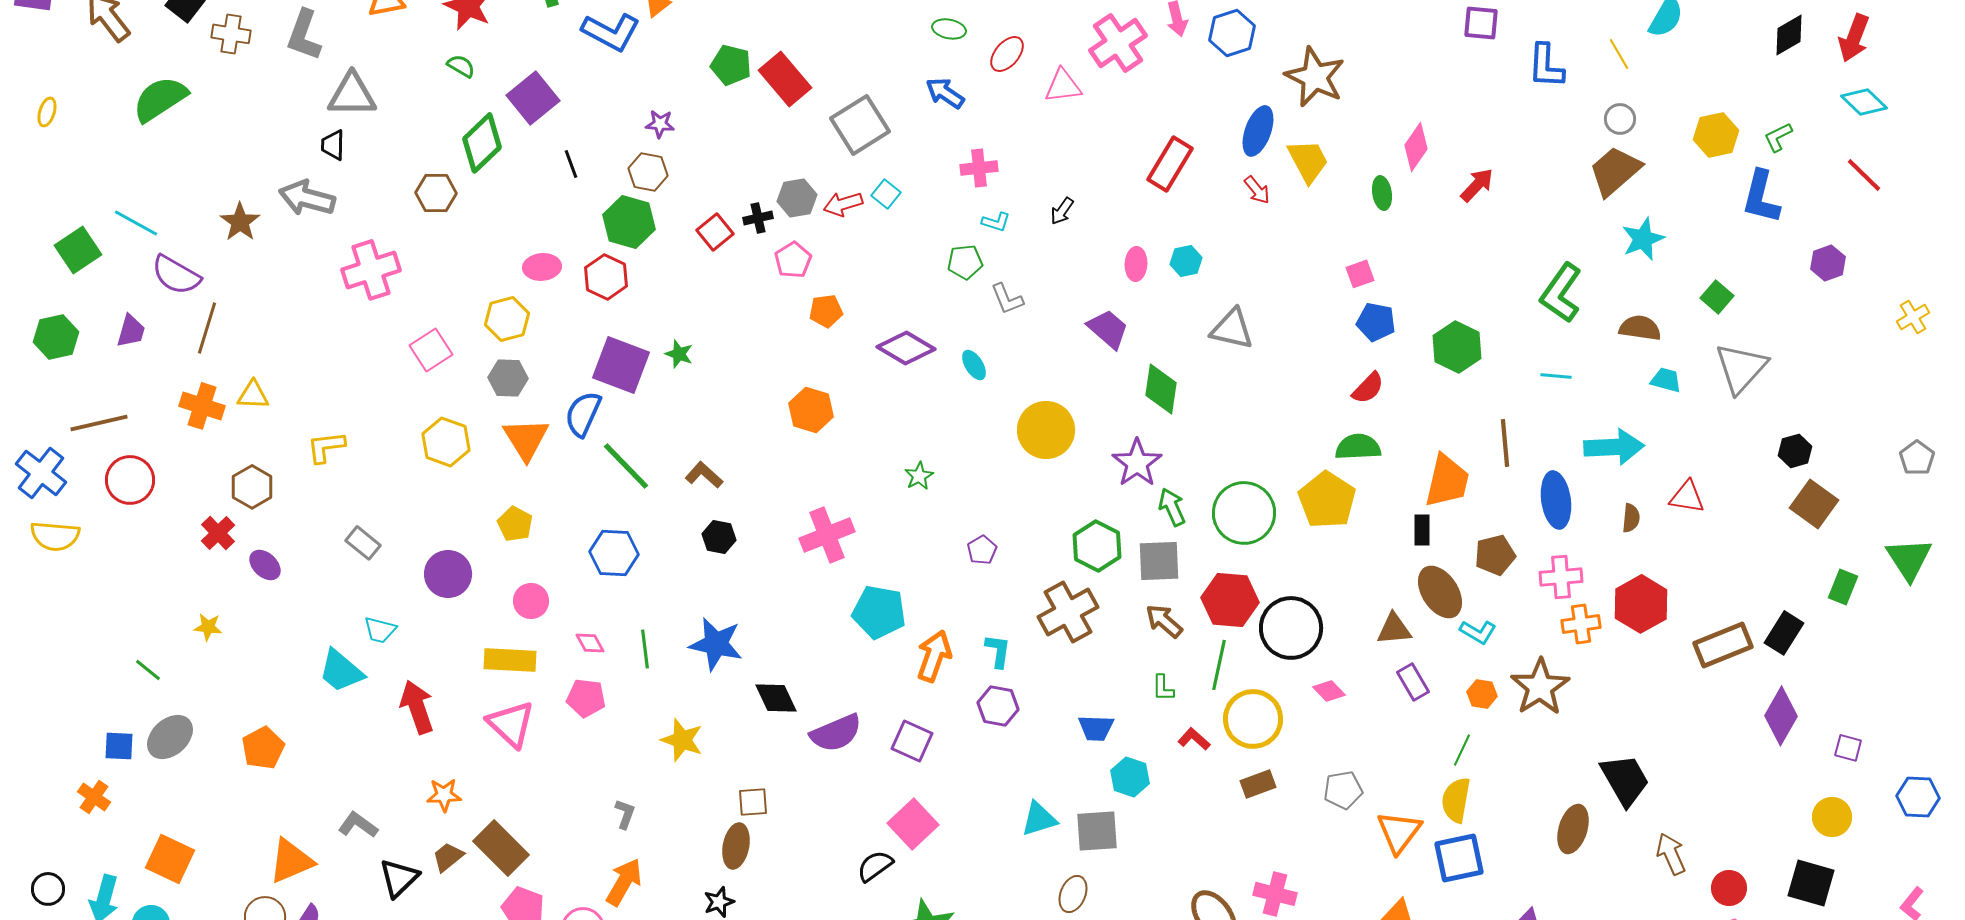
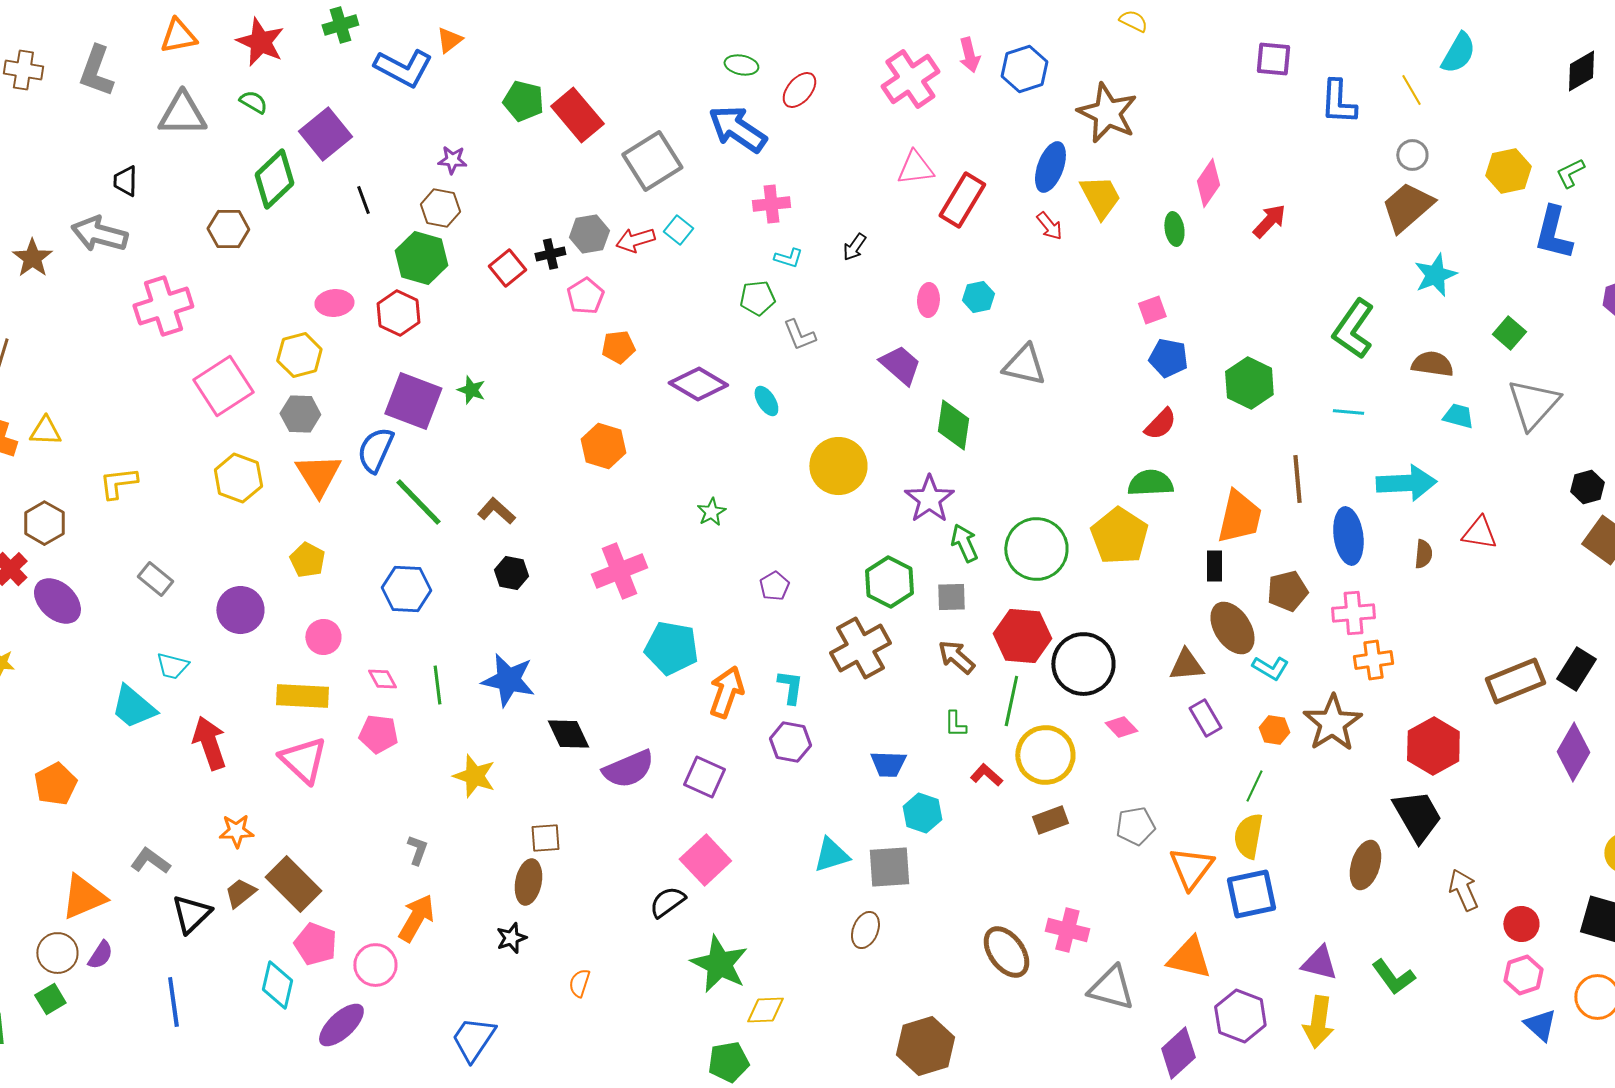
pink triangle: (1063, 86) -> (915, 168), moved
blue arrow: (945, 93) -> (737, 129), size x1.5
gray triangle: (352, 95) -> (182, 114), moved
pink square: (431, 350) -> (223, 386), size x1.4
gray square: (1159, 561) -> (951, 597), size x0.7
purple ellipse: (265, 565) -> (57, 601), size x1.5
red hexagon: (1641, 604) -> (1433, 746), moved

